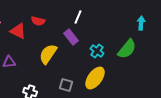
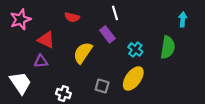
white line: (78, 17) -> (115, 13), turned -40
red triangle: (18, 31) -> (46, 40), moved
green semicircle: (127, 49) -> (168, 47), turned -30

